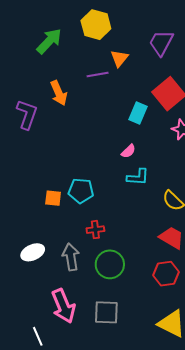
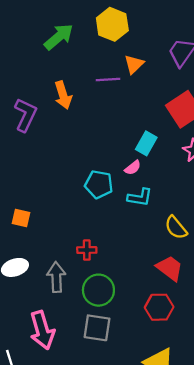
cyan rectangle: (138, 113) -> (146, 143), moved
cyan pentagon: (81, 191) -> (99, 184), moved
orange square: (53, 198) -> (21, 218), moved
gray square: (106, 312) -> (97, 328), moved

